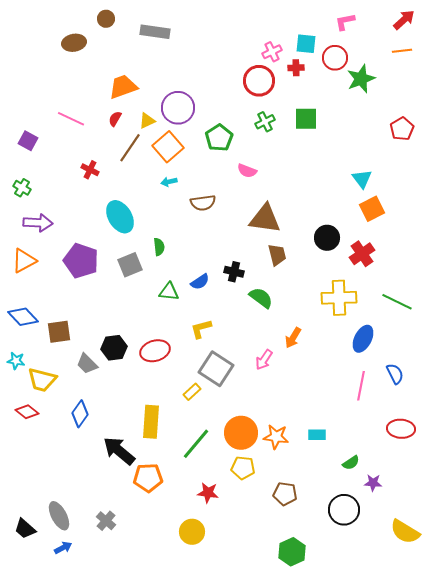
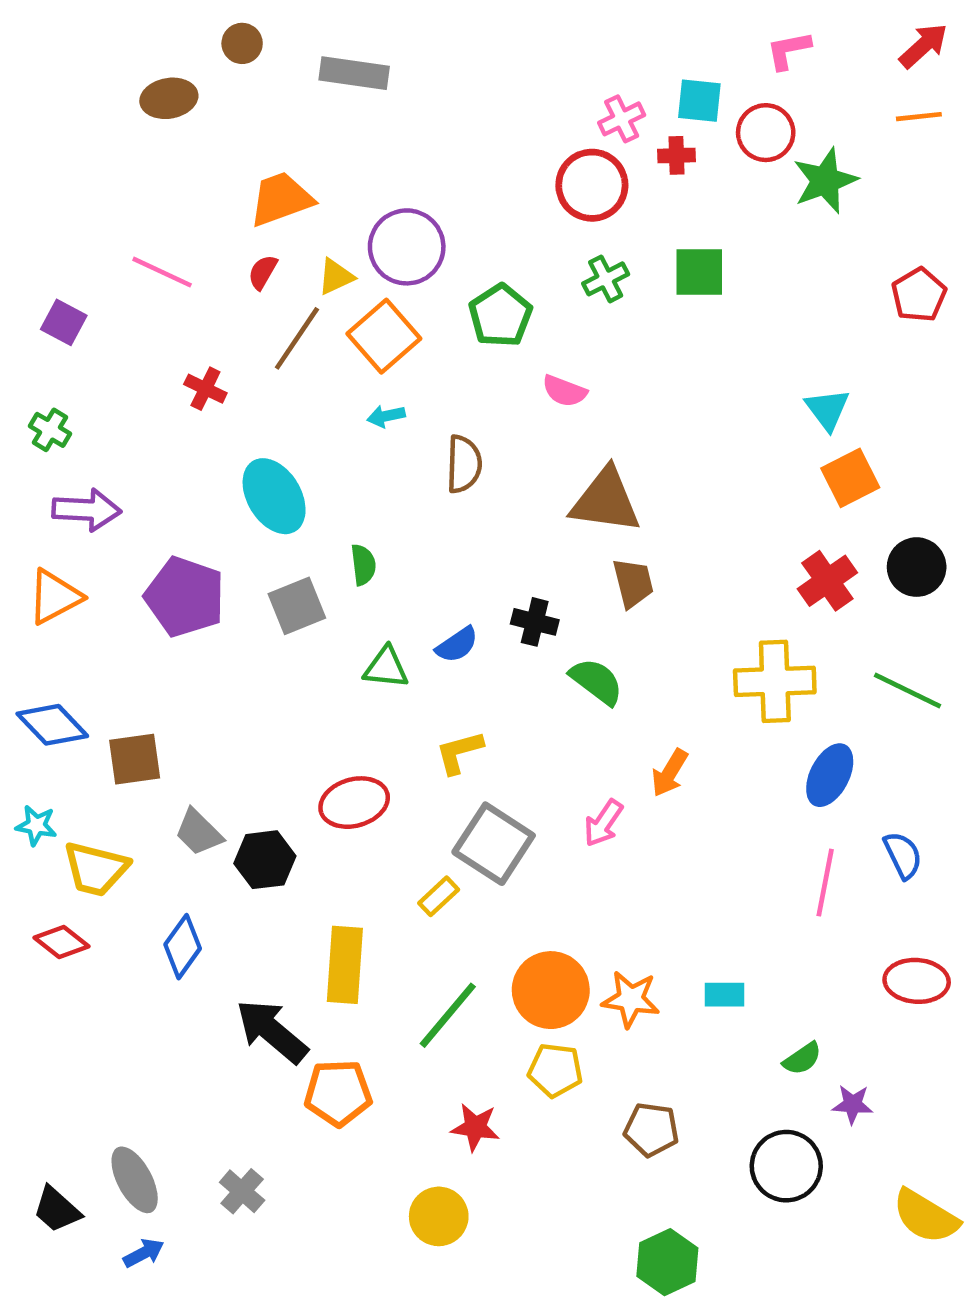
brown semicircle: (203, 203) -> (464, 464), turned -80
black circle: (327, 238) -> (917, 567), moved
black hexagon: (114, 348) -> (265, 860), moved

